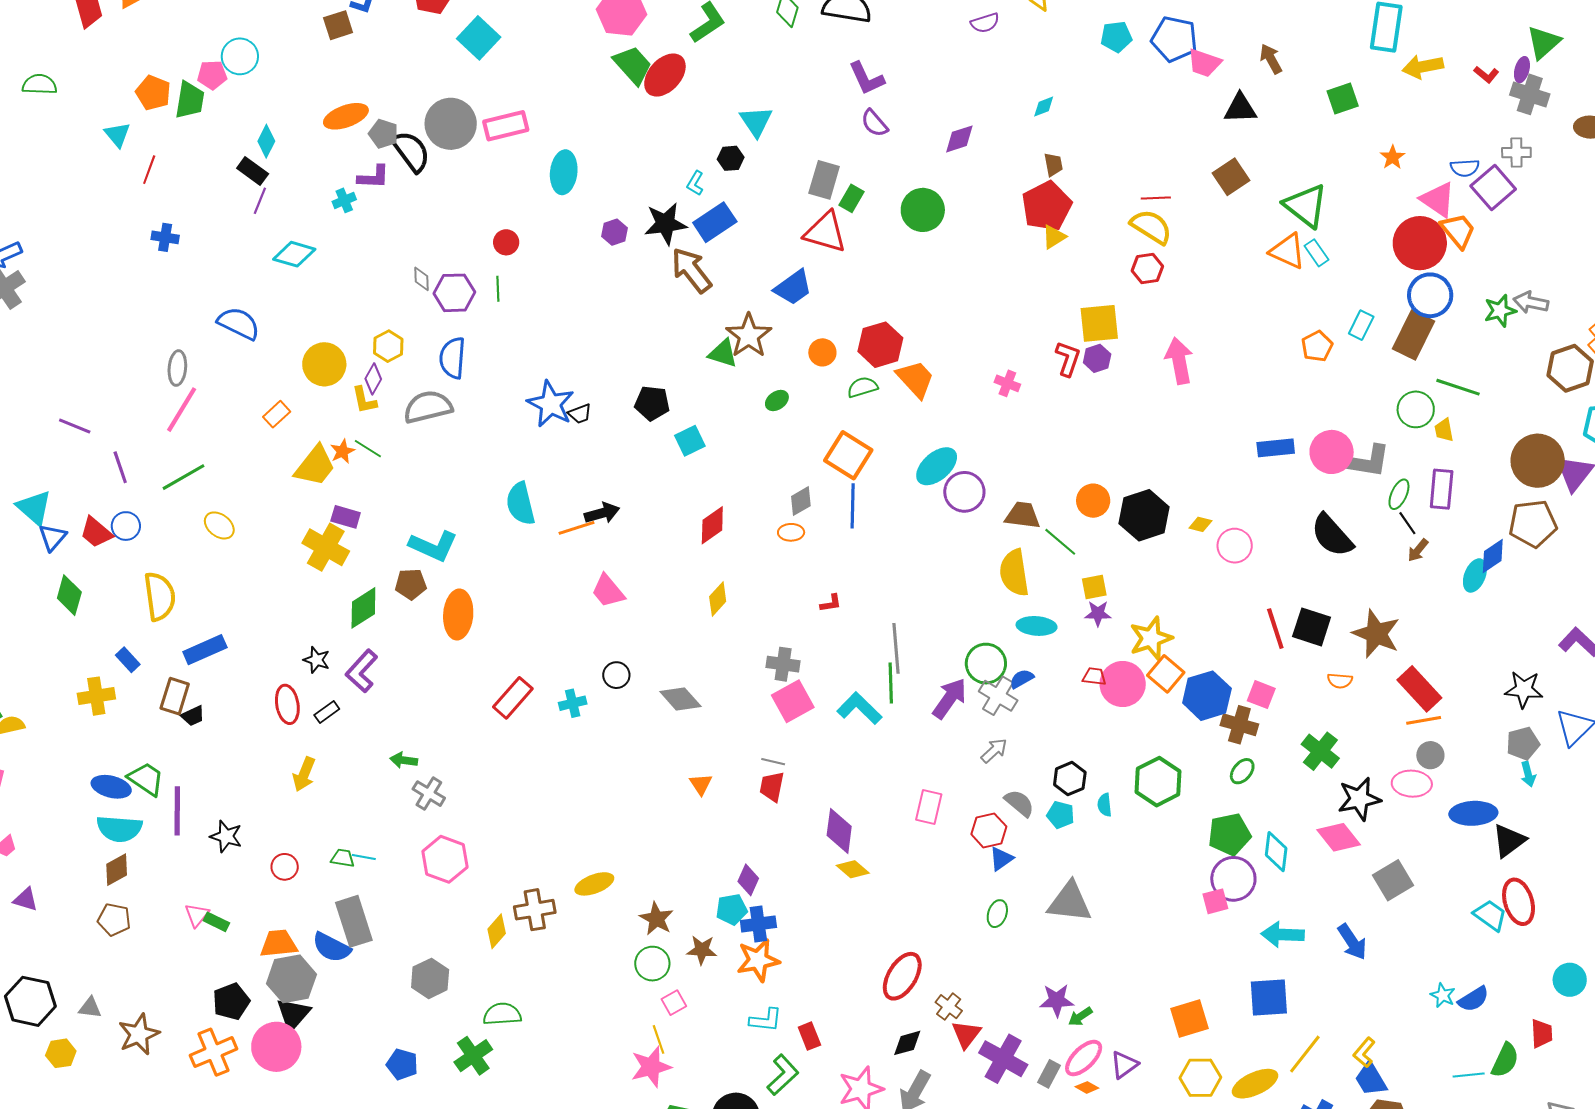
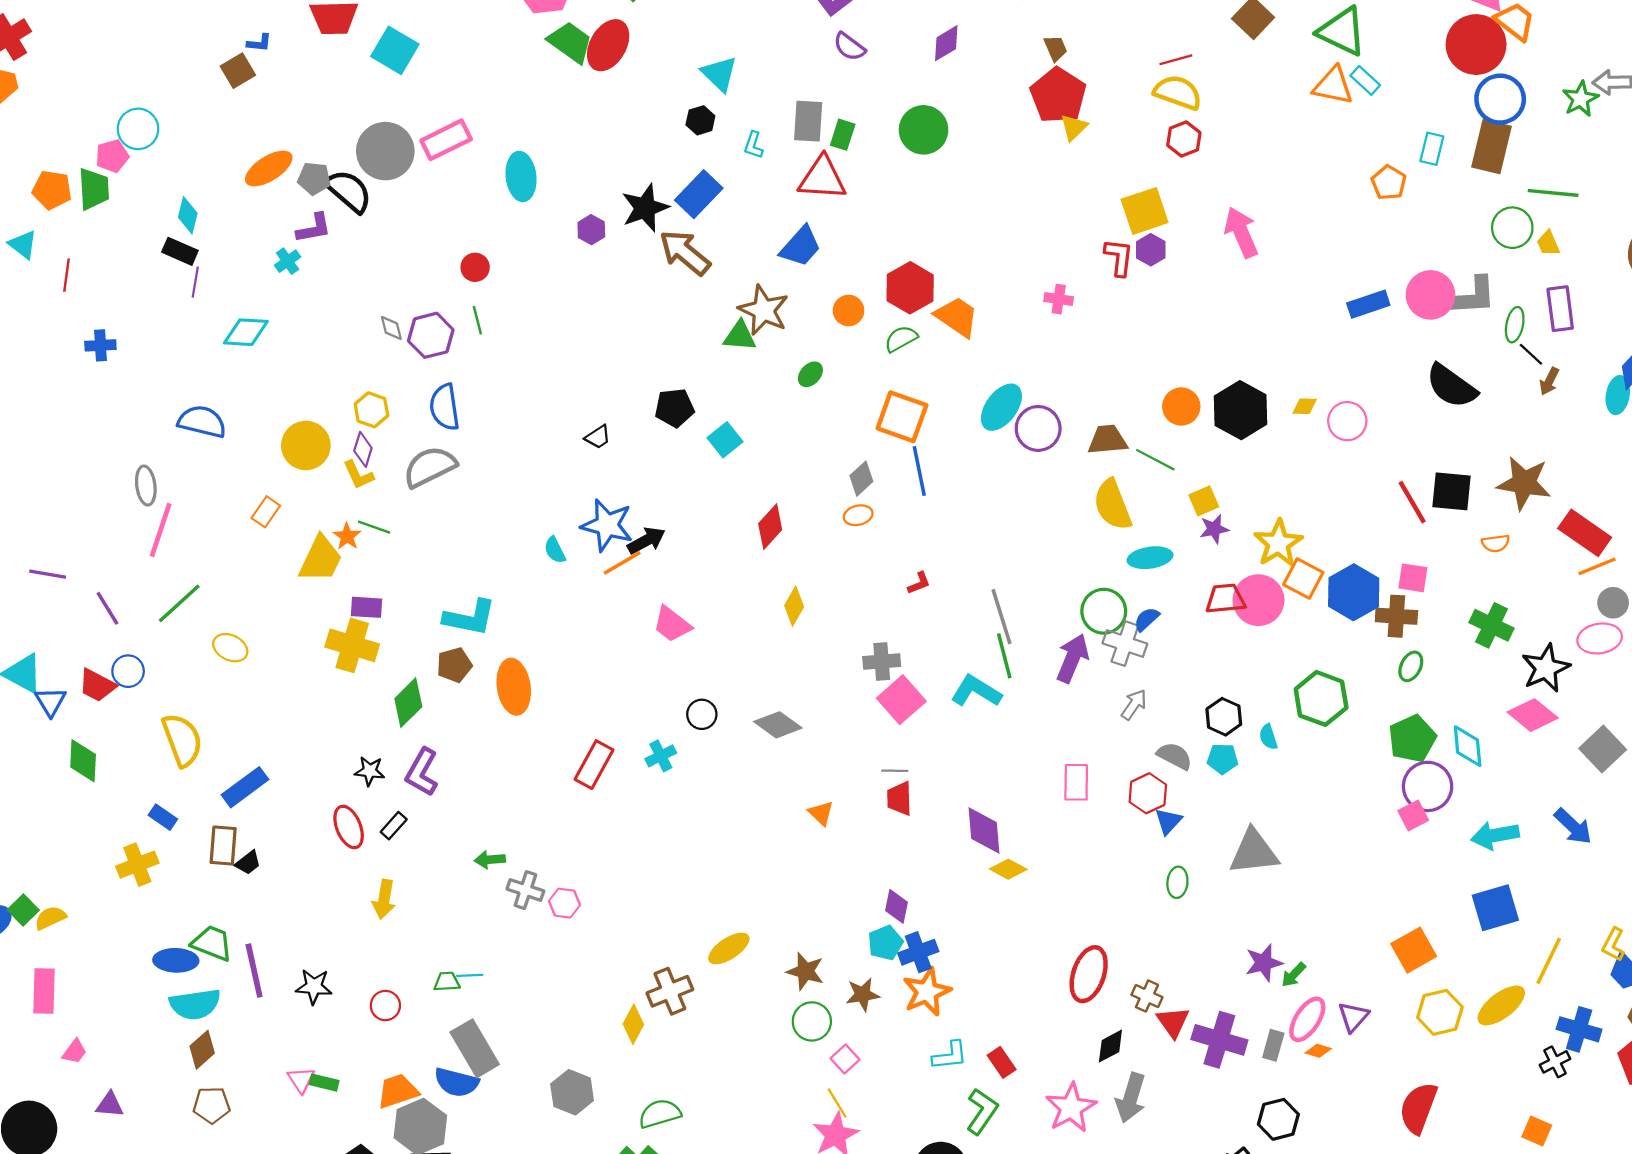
cyan L-shape: (695, 183) -> (753, 145), moved
blue star: (551, 404) -> (607, 525), moved
cyan semicircle: (520, 504) -> (555, 550), size x0.6
red trapezoid: (1094, 676) -> (1225, 599), size x1.5
pink hexagon: (445, 859) -> (564, 903), moved, size x0.6

